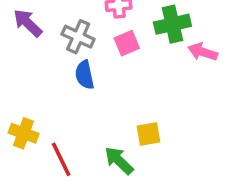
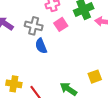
yellow square: (148, 134) -> (95, 77), moved

